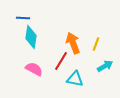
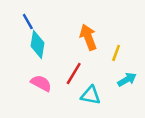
blue line: (23, 18) -> (28, 22), turned 56
orange arrow: (73, 43) -> (88, 37), moved

